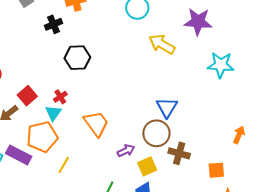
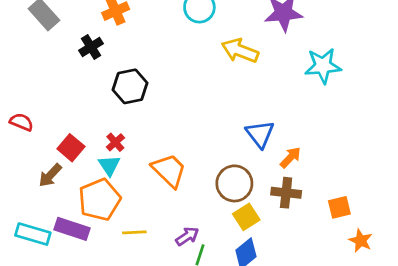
brown circle: (156, 133) -> (234, 183), moved
orange arrow: (239, 135) -> (290, 157), moved, turned 30
purple arrow: (126, 151) -> (187, 236), moved
yellow line: (64, 165) -> (134, 232), turned 66

